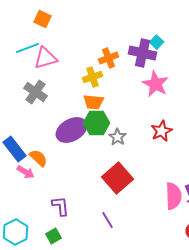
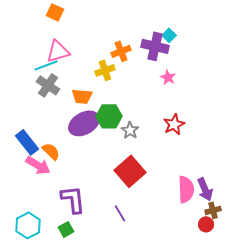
cyan line: (28, 48) -> (46, 65), moved
pink star: (156, 84) -> (168, 77), size x0.6
orange trapezoid: (94, 102) -> (82, 96), moved
pink arrow: (26, 172) -> (38, 165), size x1.4
purple L-shape: (60, 206) -> (73, 199), size x1.4

